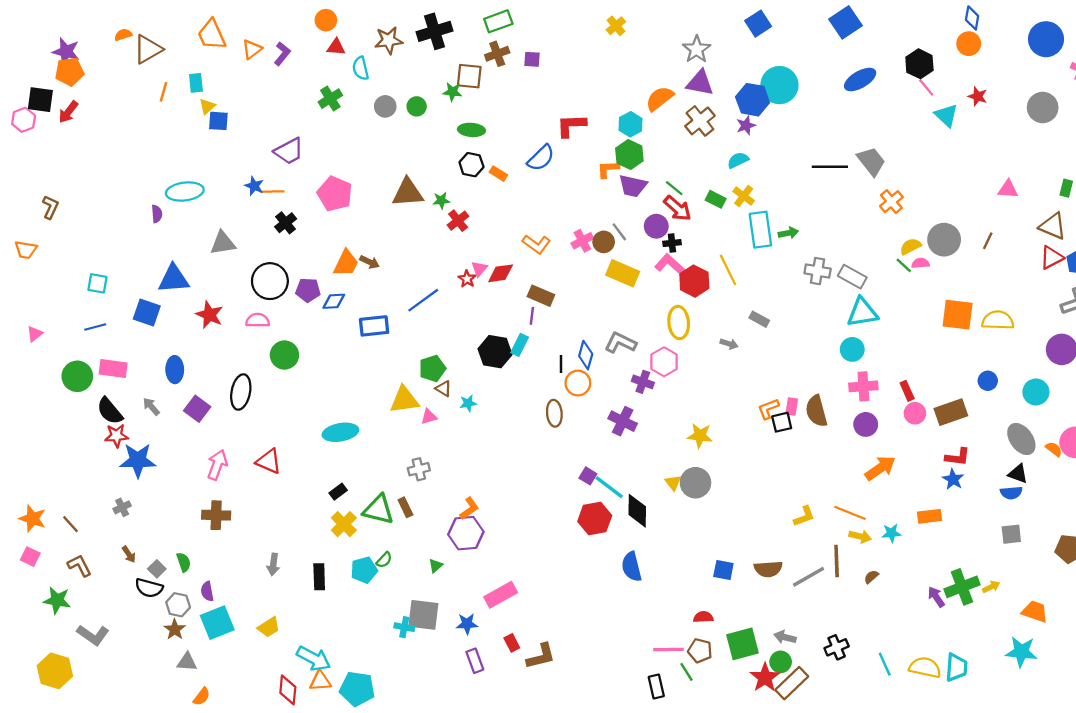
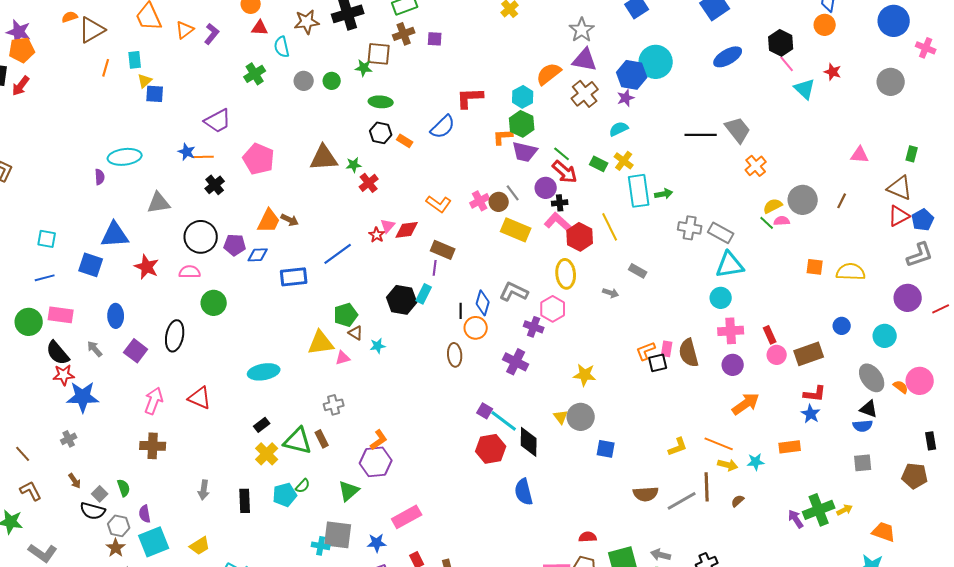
orange square: (958, 315) -> (815, 267), size x0.6
green triangle: (436, 566) -> (349, 491), size x1.6
blue square: (723, 570) -> (606, 449), moved

